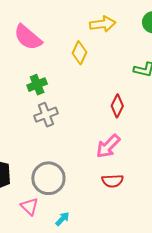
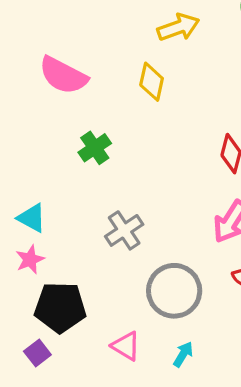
gray cross: (46, 115) -> (124, 230), moved
gray circle: (48, 178) -> (174, 291), moved

